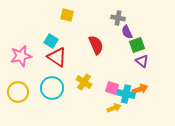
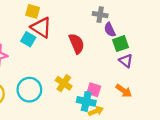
yellow square: (67, 15) -> (33, 11), moved
red triangle: (57, 57) -> (41, 27), moved
orange arrow: (140, 89) -> (124, 91), turned 56
cyan cross: (126, 94) -> (86, 101), moved

